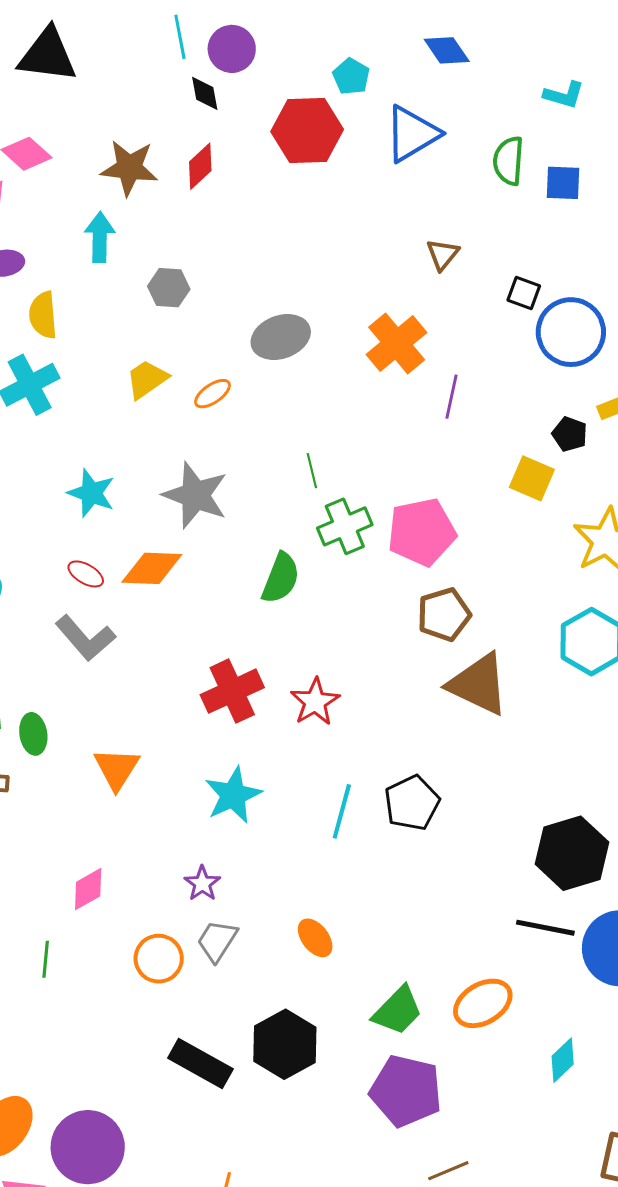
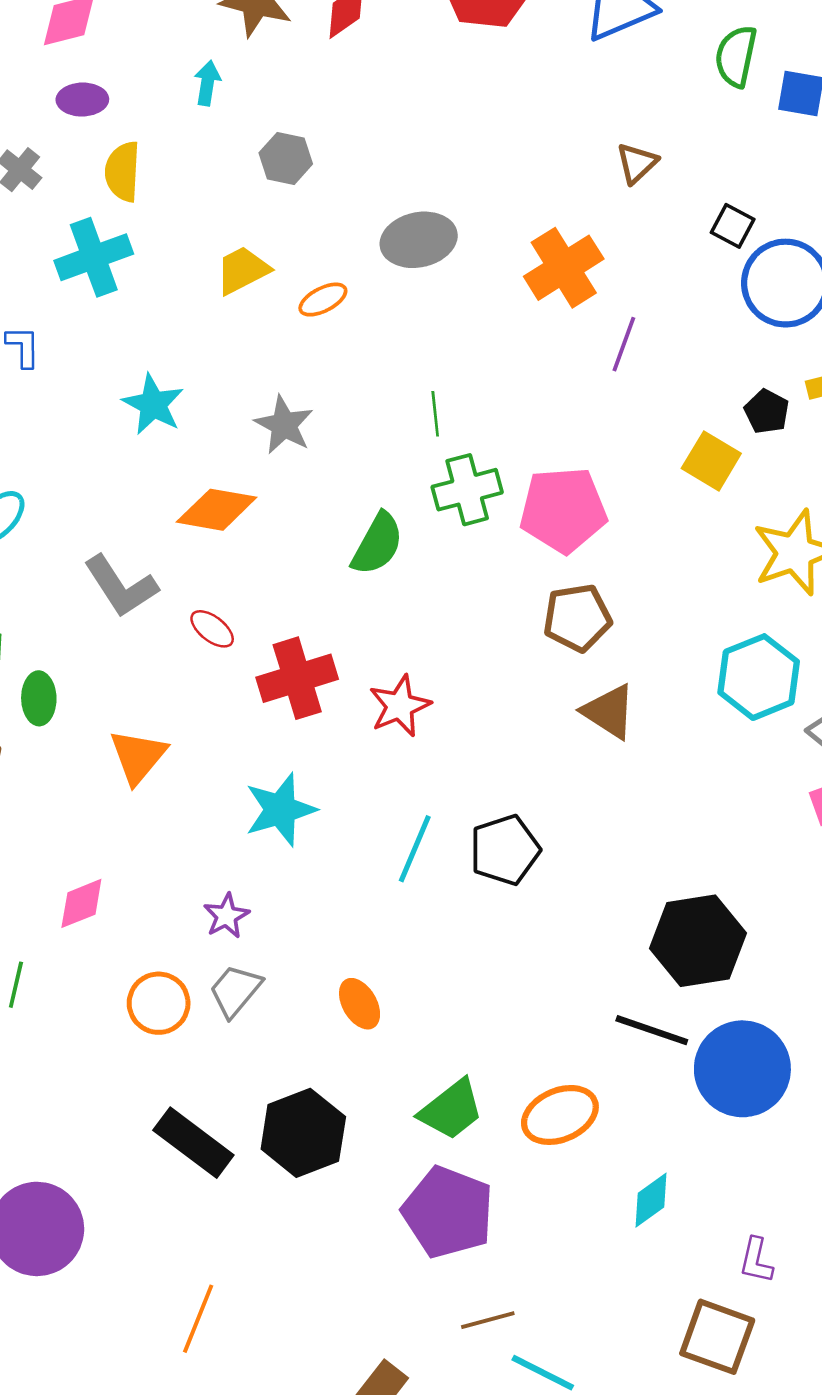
cyan arrow: (100, 237) -> (207, 83), size x0.7
gray star: (195, 495) -> (284, 425), size x0.7
red ellipse: (86, 574) -> (212, 629), moved
brown triangle: (478, 684) -> (609, 712), size x0.7

